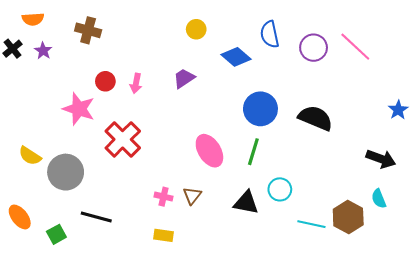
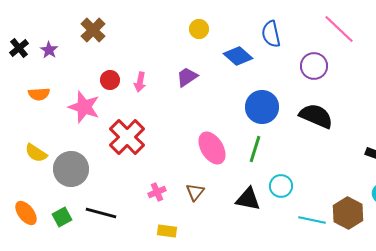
orange semicircle: (33, 19) -> (39, 94), moved
brown cross: (88, 30) -> (93, 30), turned 30
pink line: (355, 47) -> (339, 29), moved
purple circle: (314, 48) -> (314, 66), moved
pink cross: (164, 197) -> (157, 192), moved, turned -36
green square: (56, 234) -> (62, 217), moved

